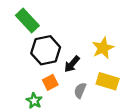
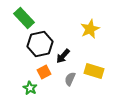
yellow star: (103, 48) -> (90, 29), moved

